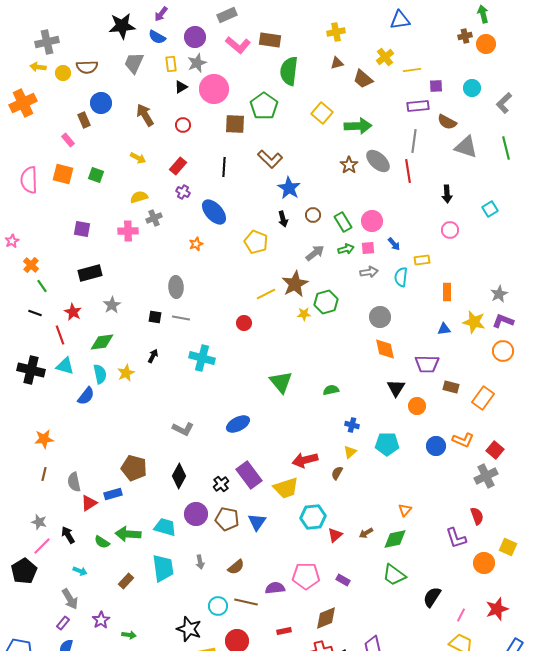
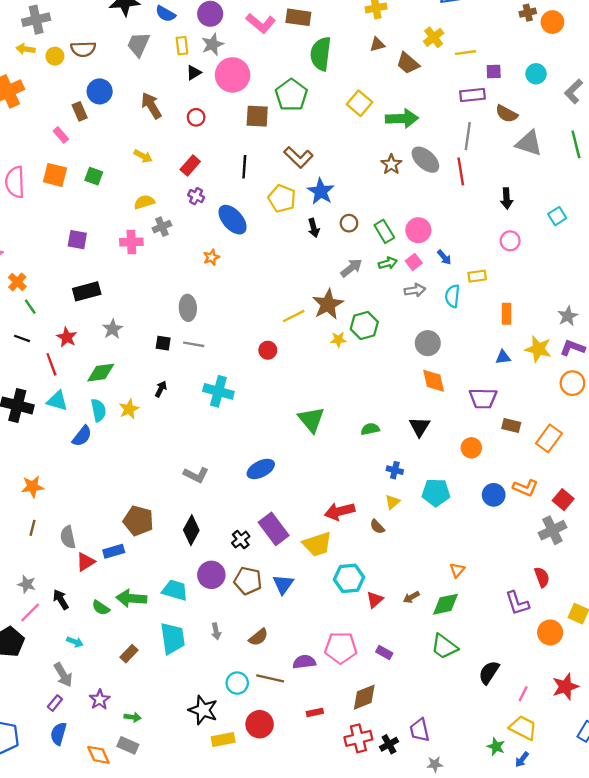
yellow pentagon: (256, 242) -> (282, 198), moved
pink square: (368, 248) -> (414, 262), turned -32
black triangle: (396, 388) -> (420, 427), moved
brown semicircle: (337, 473) -> (377, 527), turned -72

